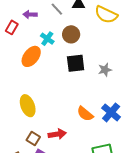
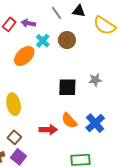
purple arrow: (30, 14) -> (28, 23), moved
black square: (76, 63) -> (67, 87), moved
red arrow: (57, 134) -> (48, 130), moved

